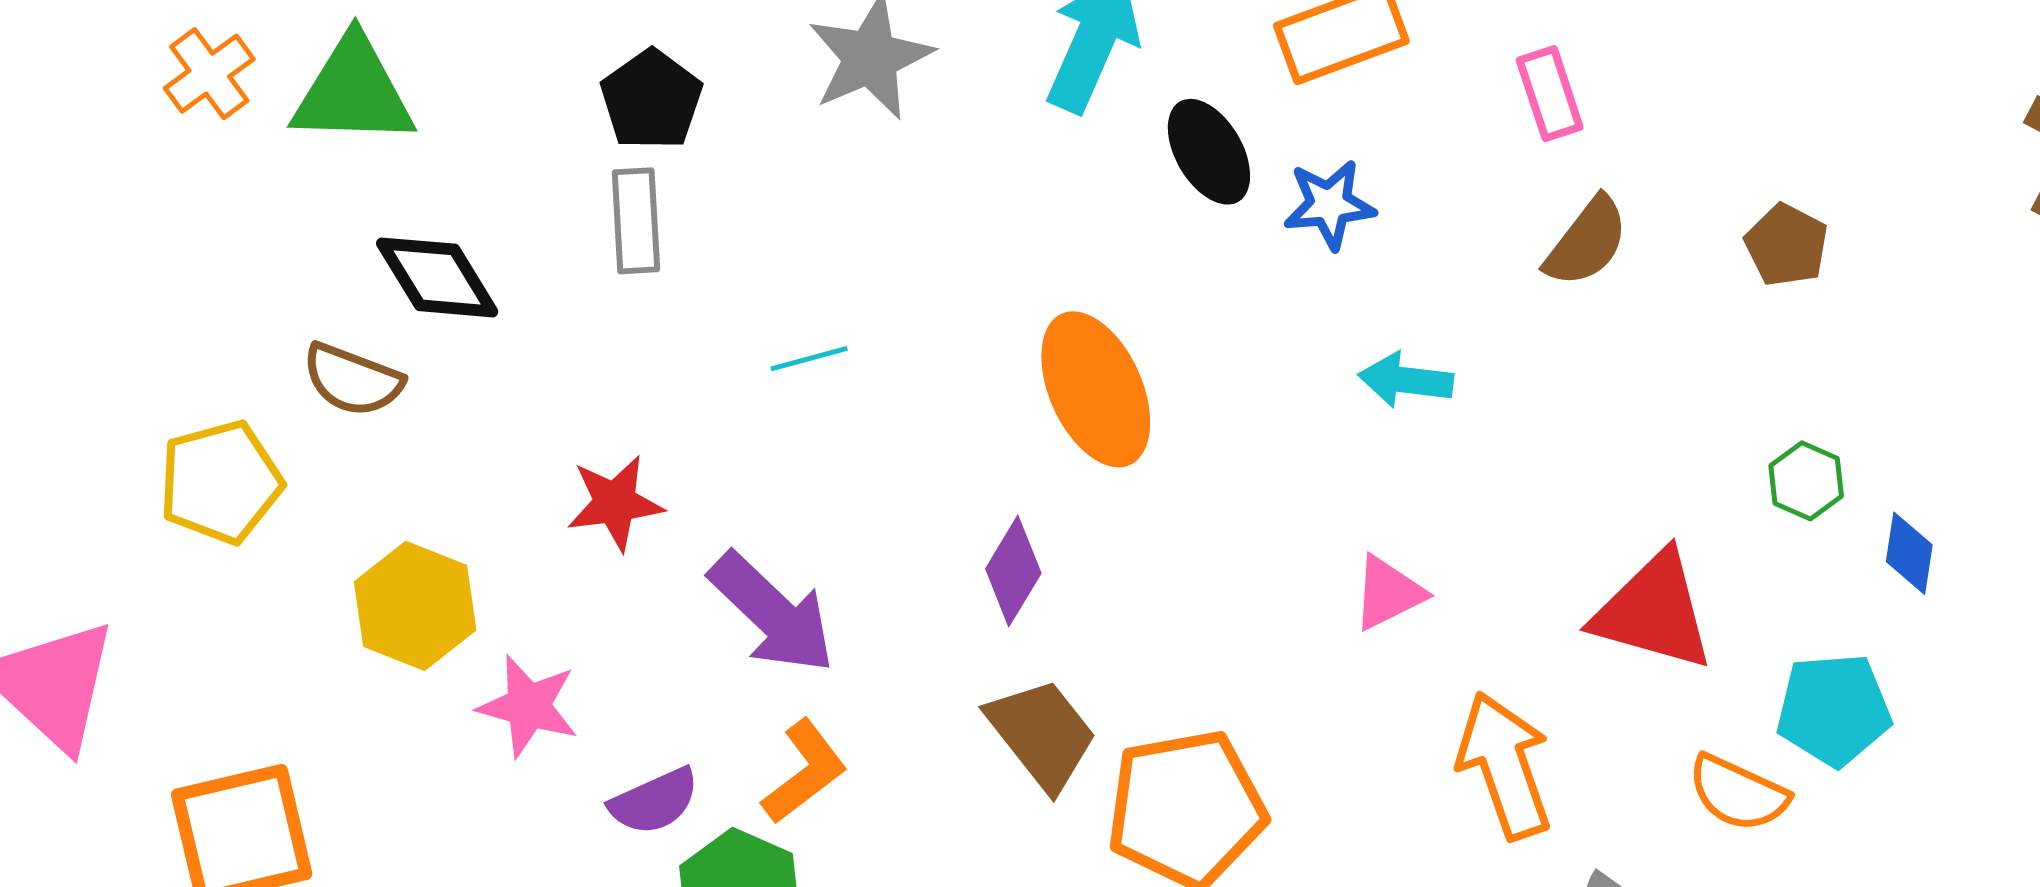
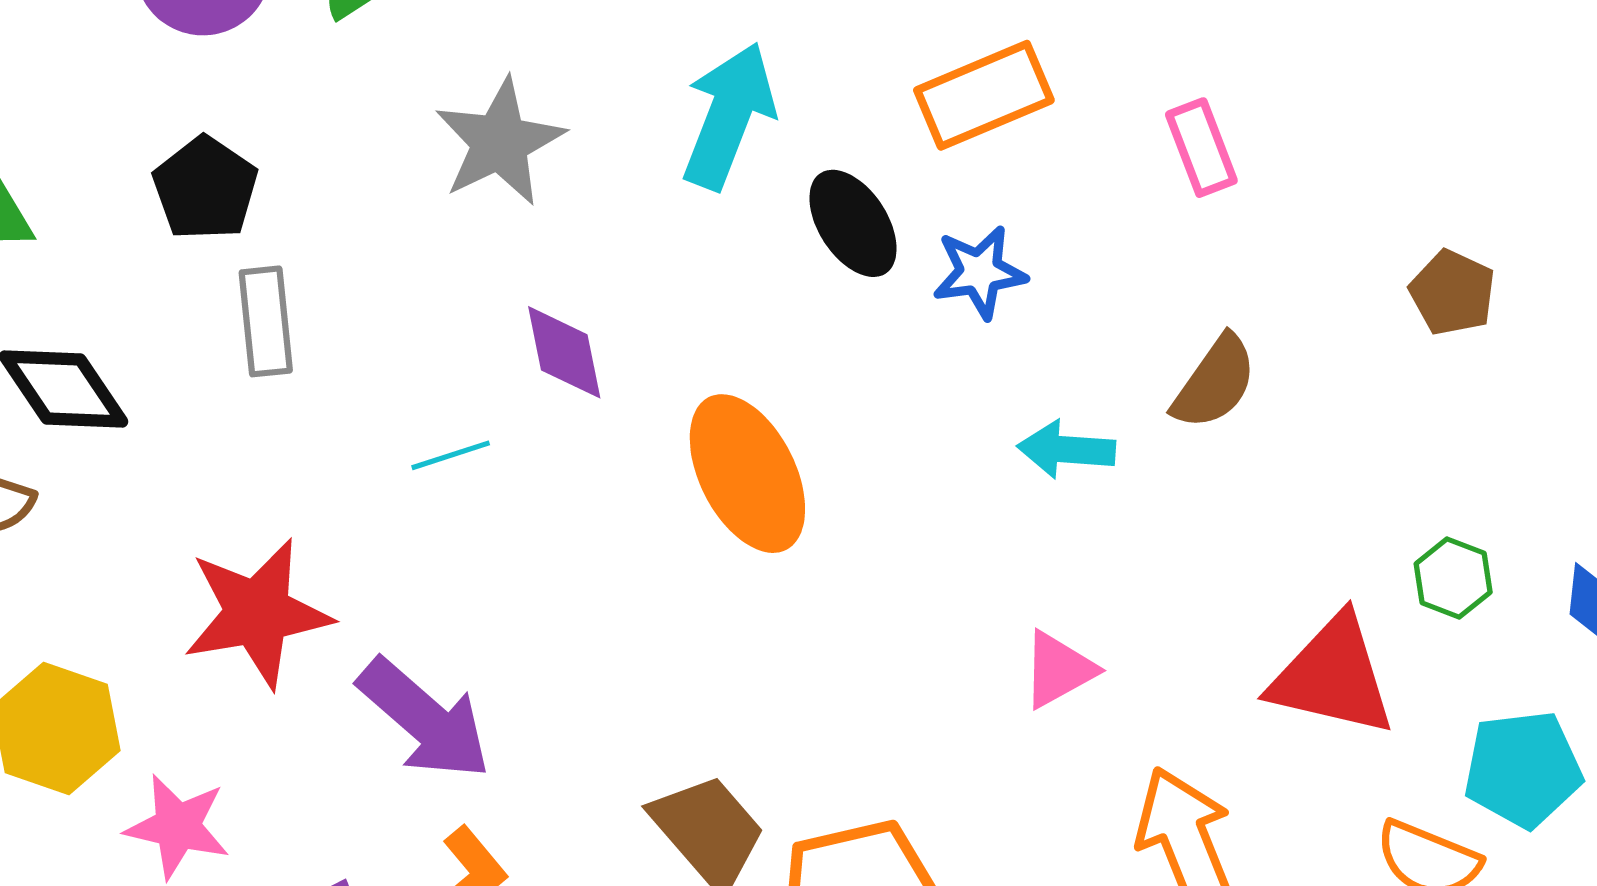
black pentagon: (651, 100) -> (205, 188), moved
brown semicircle: (1587, 242) -> (1215, 382), moved
green hexagon: (1806, 481) -> (1453, 578), moved
red star: (615, 503) -> (257, 613), size x1.5
purple diamond: (1013, 571) -> (564, 352), moved, turned -40

